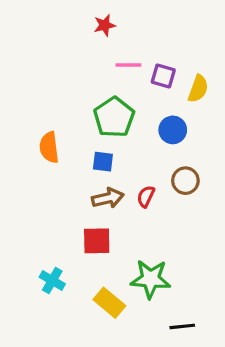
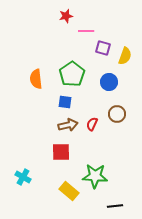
pink line: (128, 65) -> (86, 31), moved
orange semicircle: (49, 147) -> (36, 79), moved
cyan cross: (52, 280) -> (23, 177), moved

